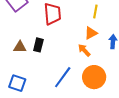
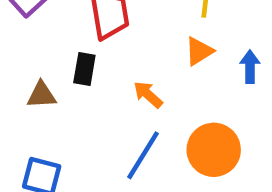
black rectangle: (38, 45) -> (84, 69), moved
orange arrow: (84, 50) -> (148, 95), moved

